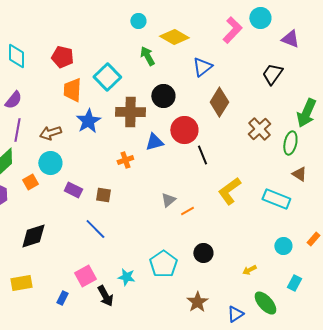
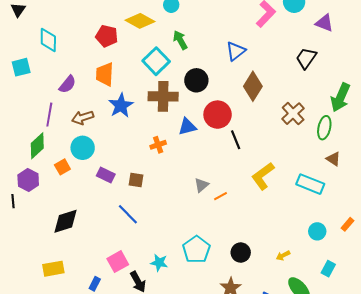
yellow diamond: (174, 37) -> (140, 21), moved
red pentagon: (62, 57) -> (107, 36), moved
cyan square: (107, 77) -> (156, 61), moved
purple semicircle: (13, 100) -> (67, 84), moved
black circle: (203, 253) -> (241, 253), moved

